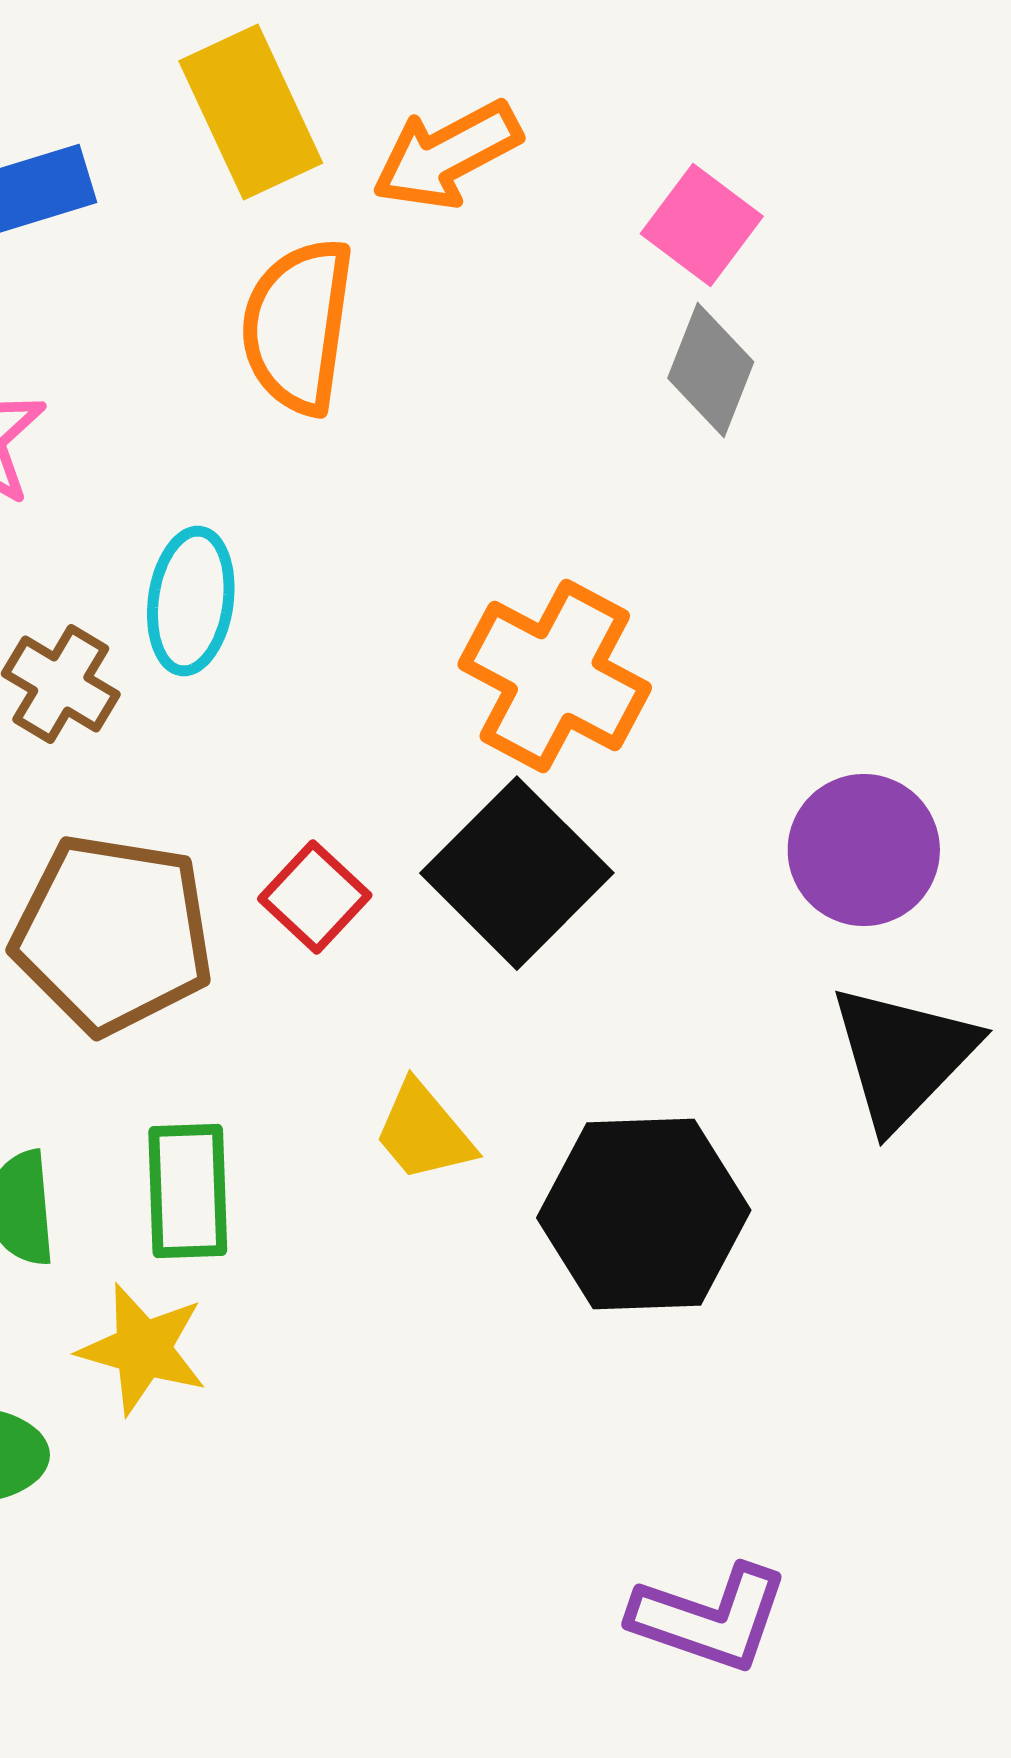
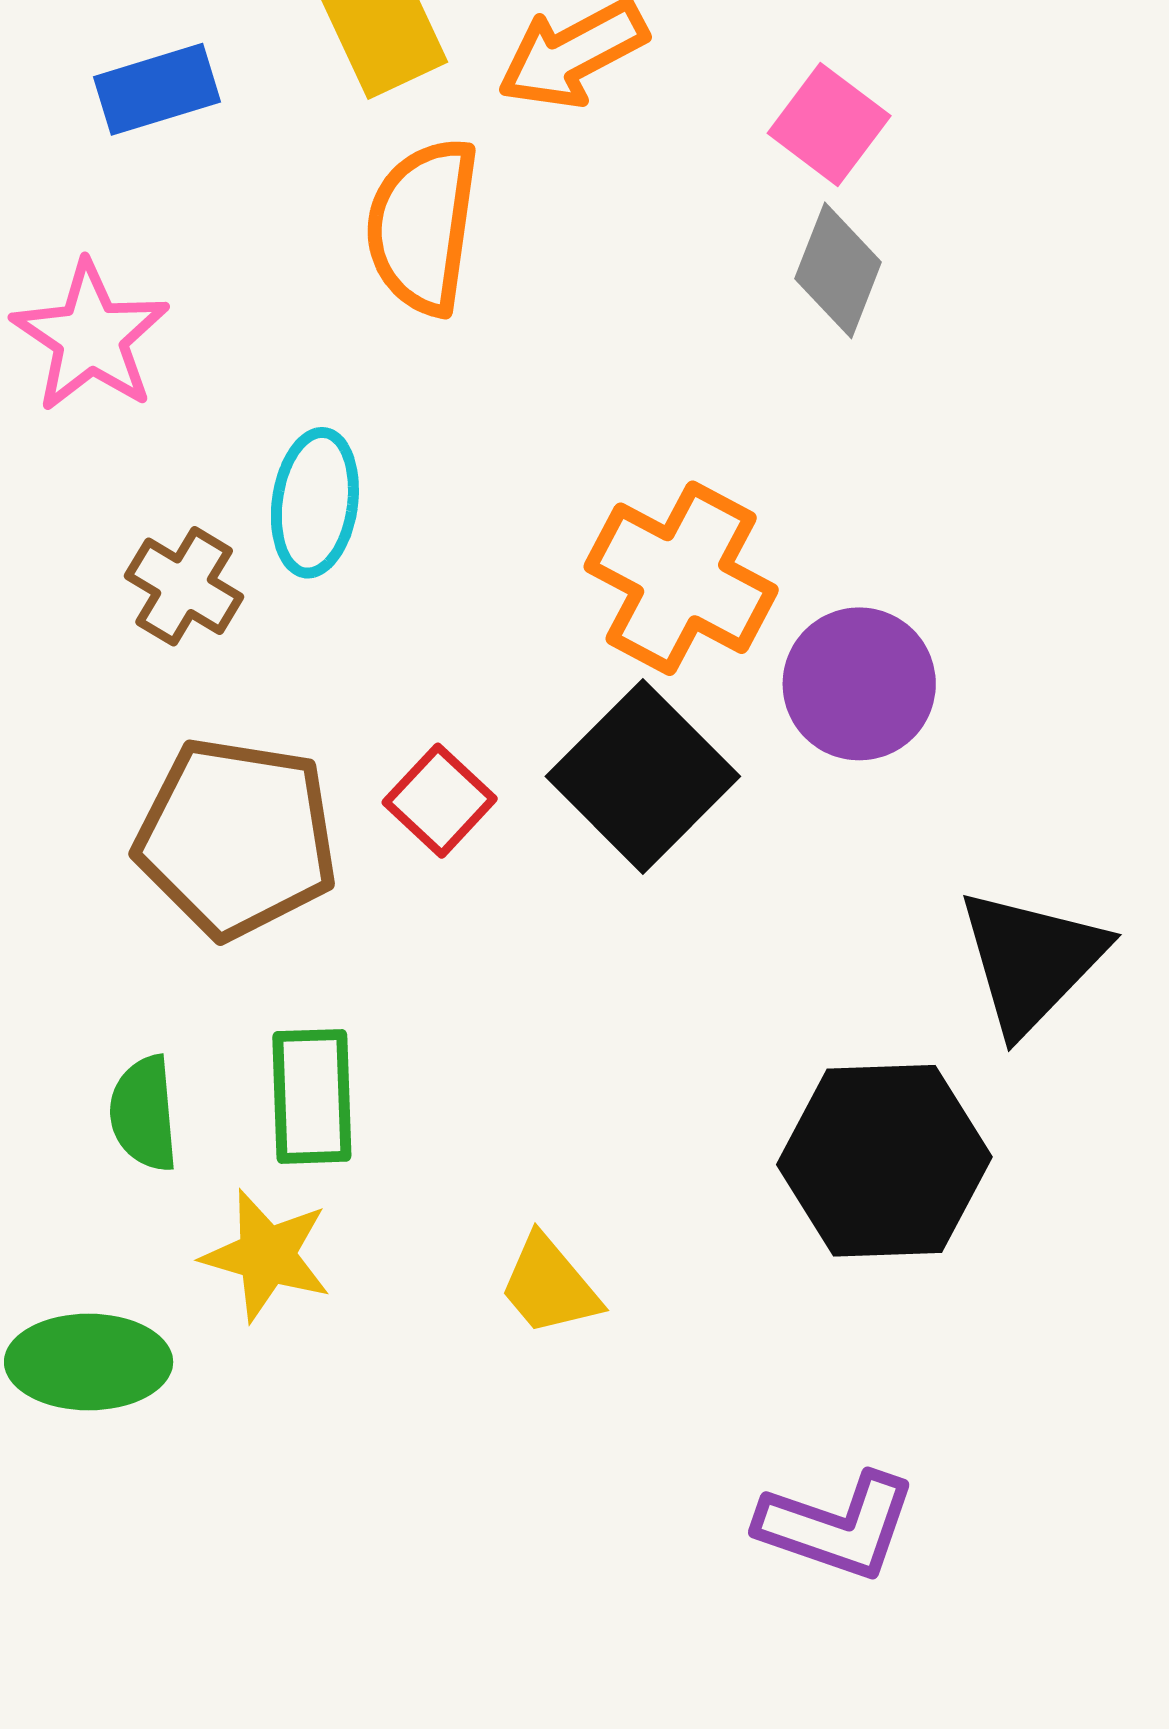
purple circle: (864, 850) -> (859, 684), moved
yellow trapezoid: (424, 1132) -> (549, 1286), moved
black hexagon: (644, 1214) -> (884, 1161), moved

